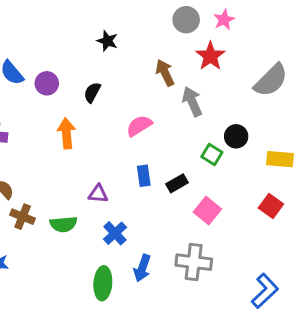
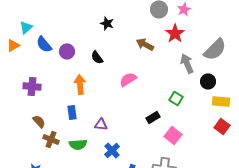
brown arrow: (165, 73) -> (145, 44), turned -36
black semicircle: (92, 92) -> (97, 57), turned -64
gray arrow: (192, 101) -> (187, 63), moved
black circle: (236, 136) -> (208, 81), moved
blue rectangle: (144, 176) -> (72, 112), moved
red square: (271, 206) -> (222, 126), moved

